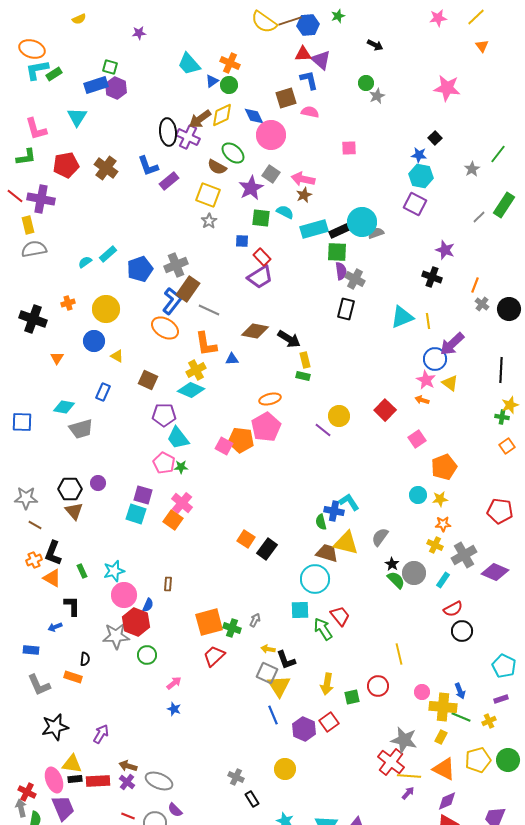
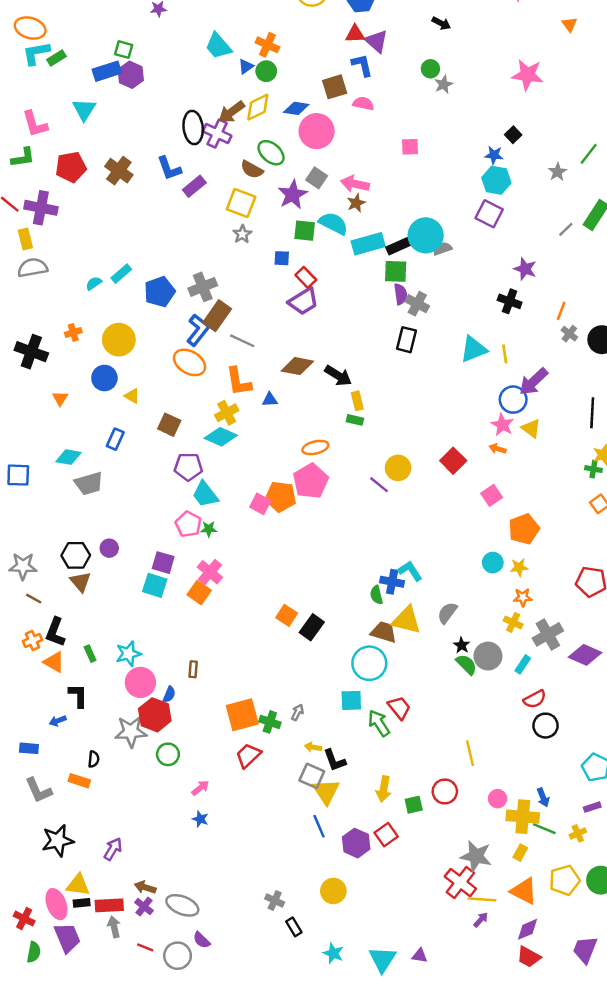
blue diamond: (254, 116) -> (296, 108), turned -55
cyan semicircle: (285, 212) -> (333, 223), size x1.4
gray arrow: (21, 808) -> (114, 927), moved

